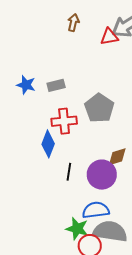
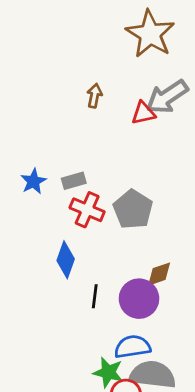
blue star: (26, 85) -> (33, 181), turned 30
red cross: (64, 121) -> (87, 210), moved, turned 30

